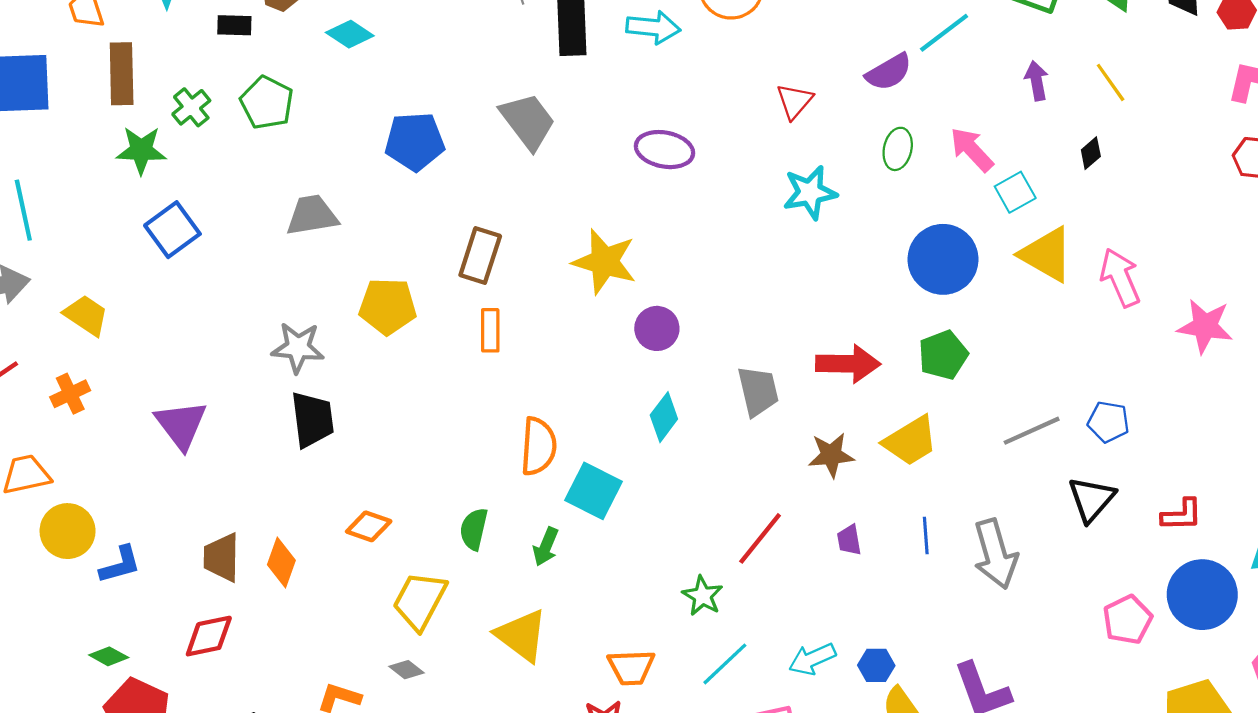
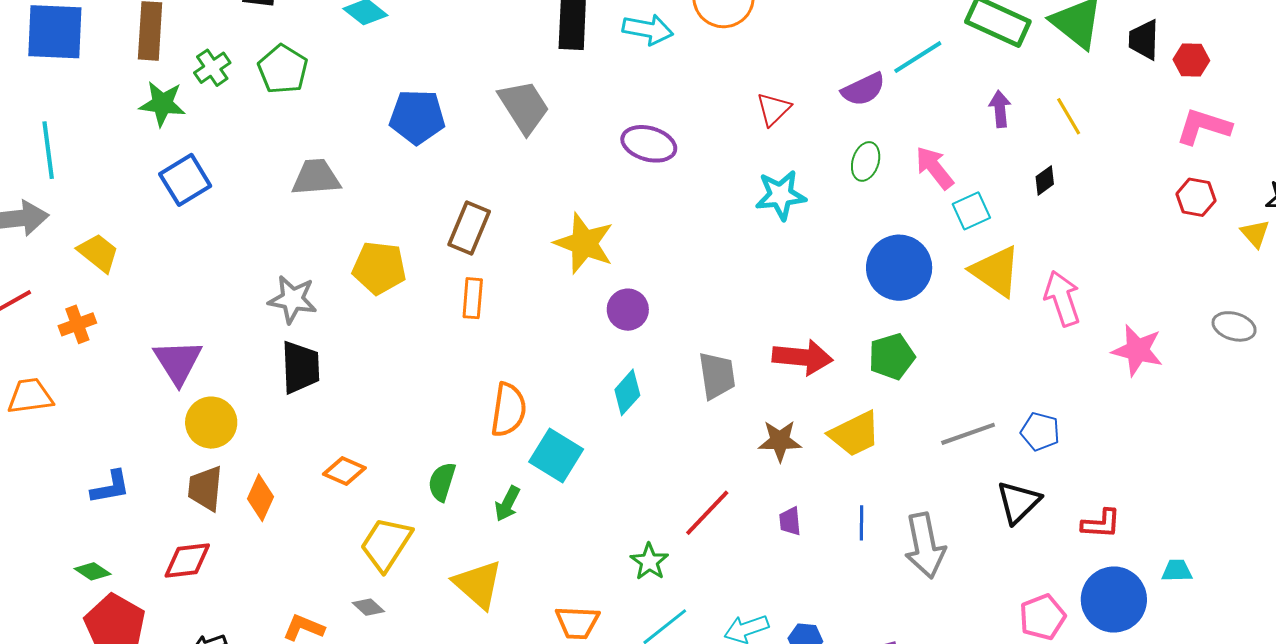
yellow circle: (68, 531) -> (211, 423), moved

